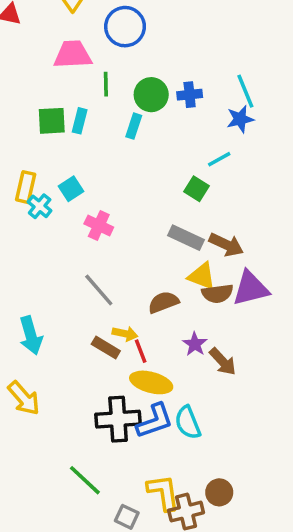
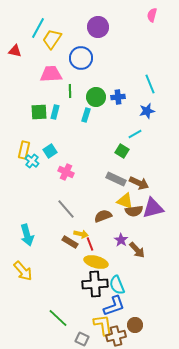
cyan line: (245, 91) -> (150, 84), moved
black cross: (118, 419) -> (95, 284), moved
blue L-shape: (155, 421) -> (114, 306), moved

